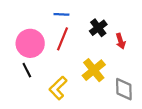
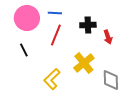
black cross: (98, 28) -> (88, 25), turned 35
pink circle: (30, 43) -> (27, 18), moved
black line: (27, 70) -> (24, 50), moved

